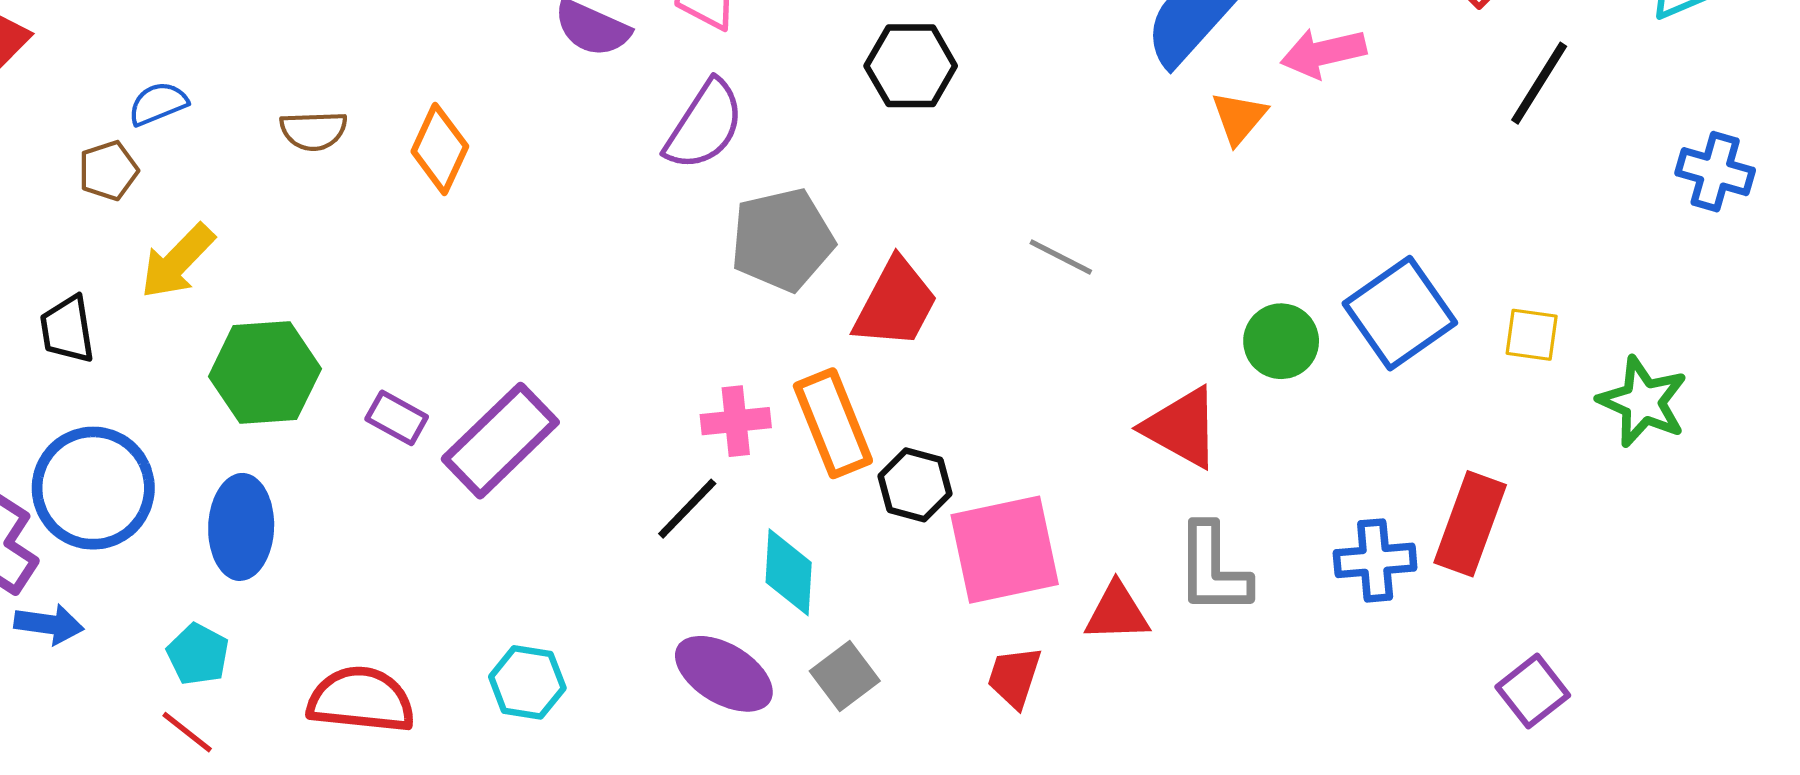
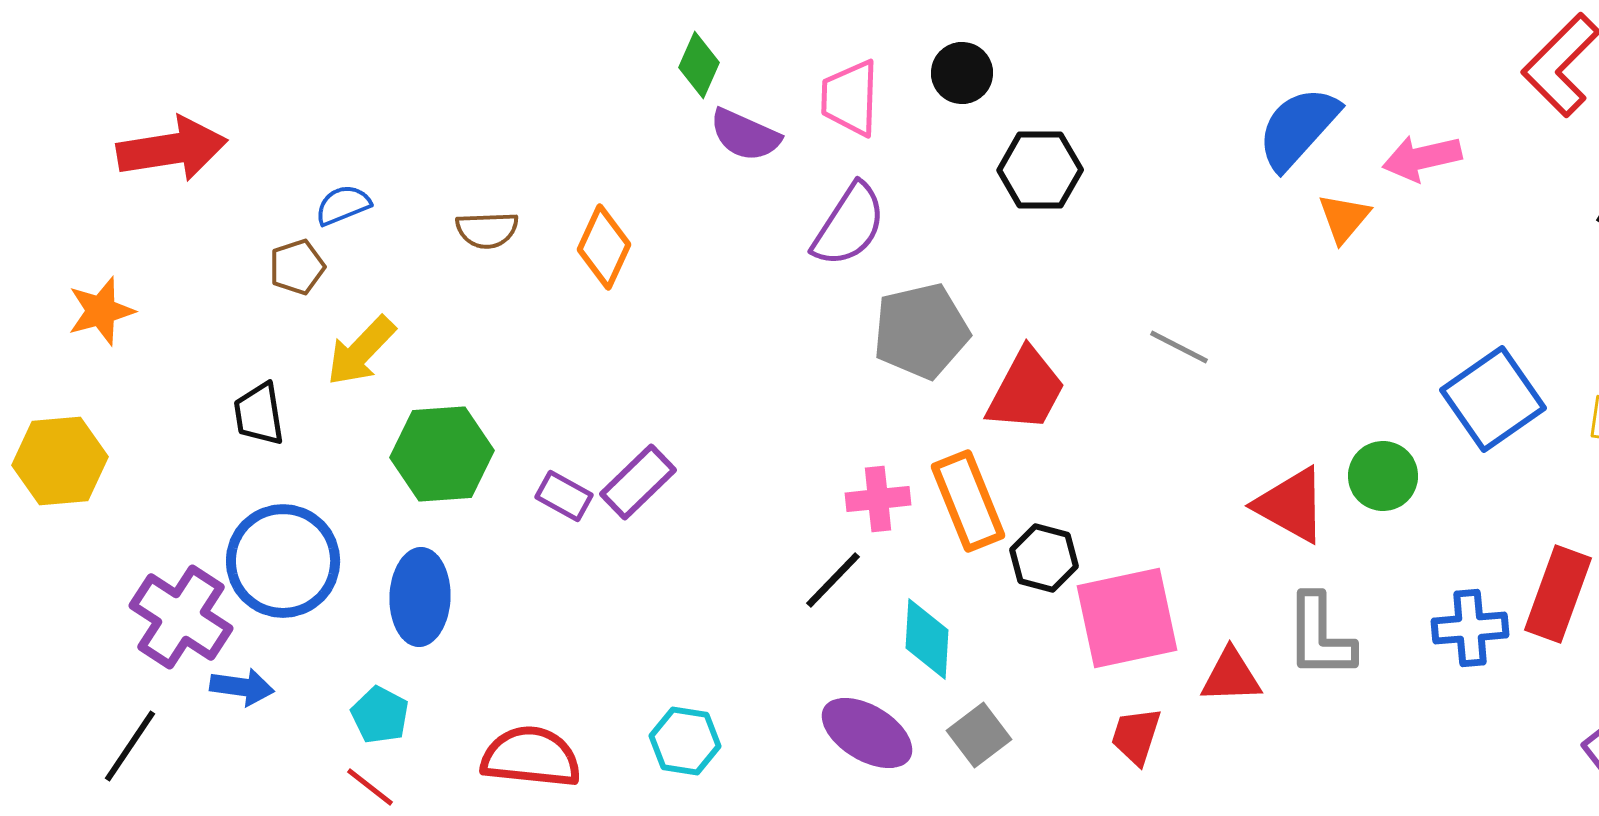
green circle: (1281, 341) -> (1383, 476), moved
purple rectangle: (500, 441) -> (638, 482), moved, size x0.7

